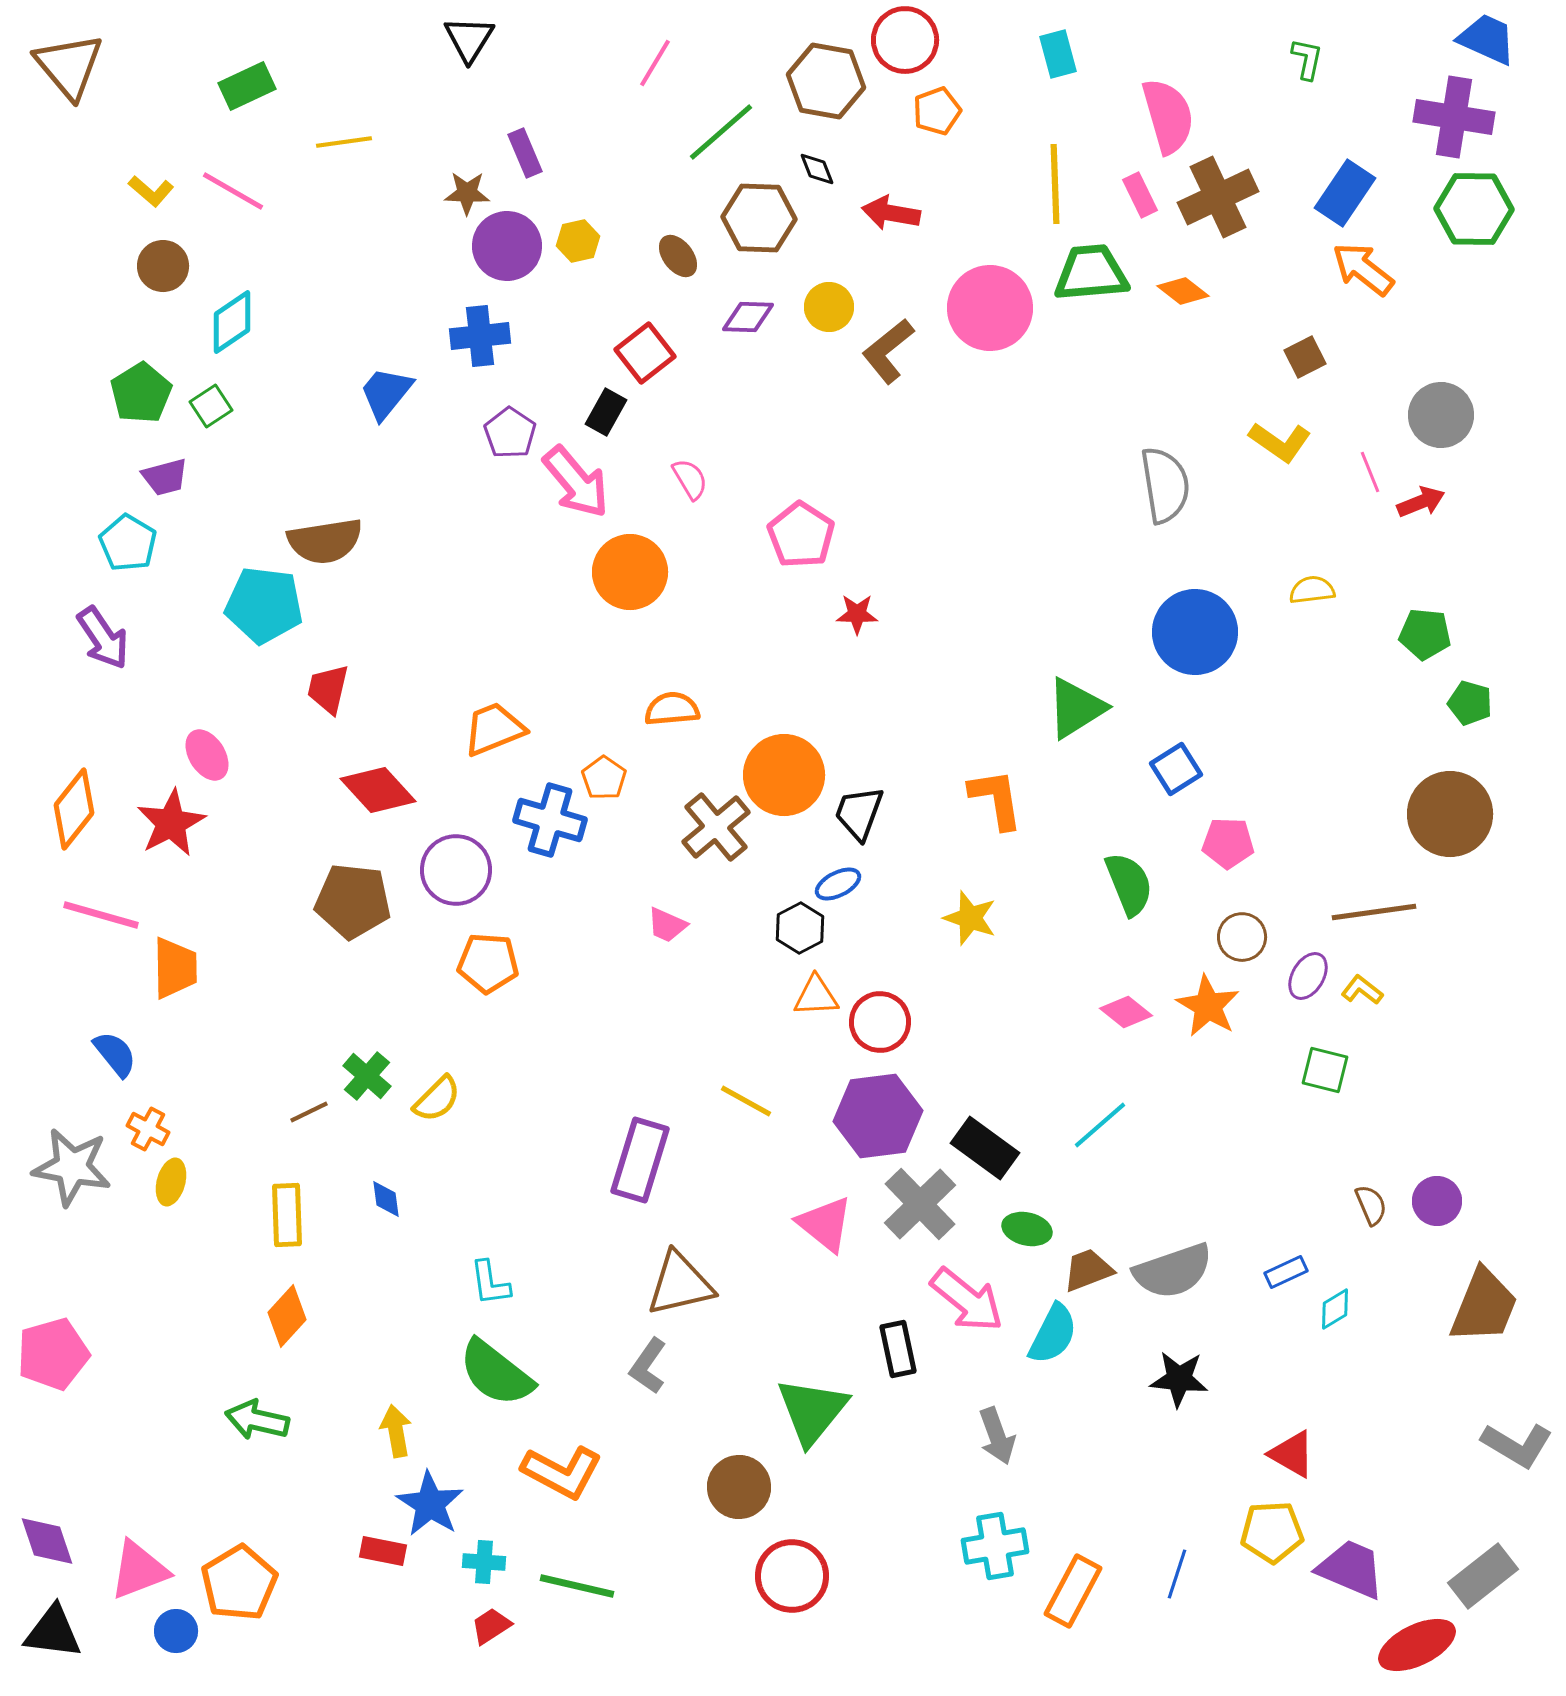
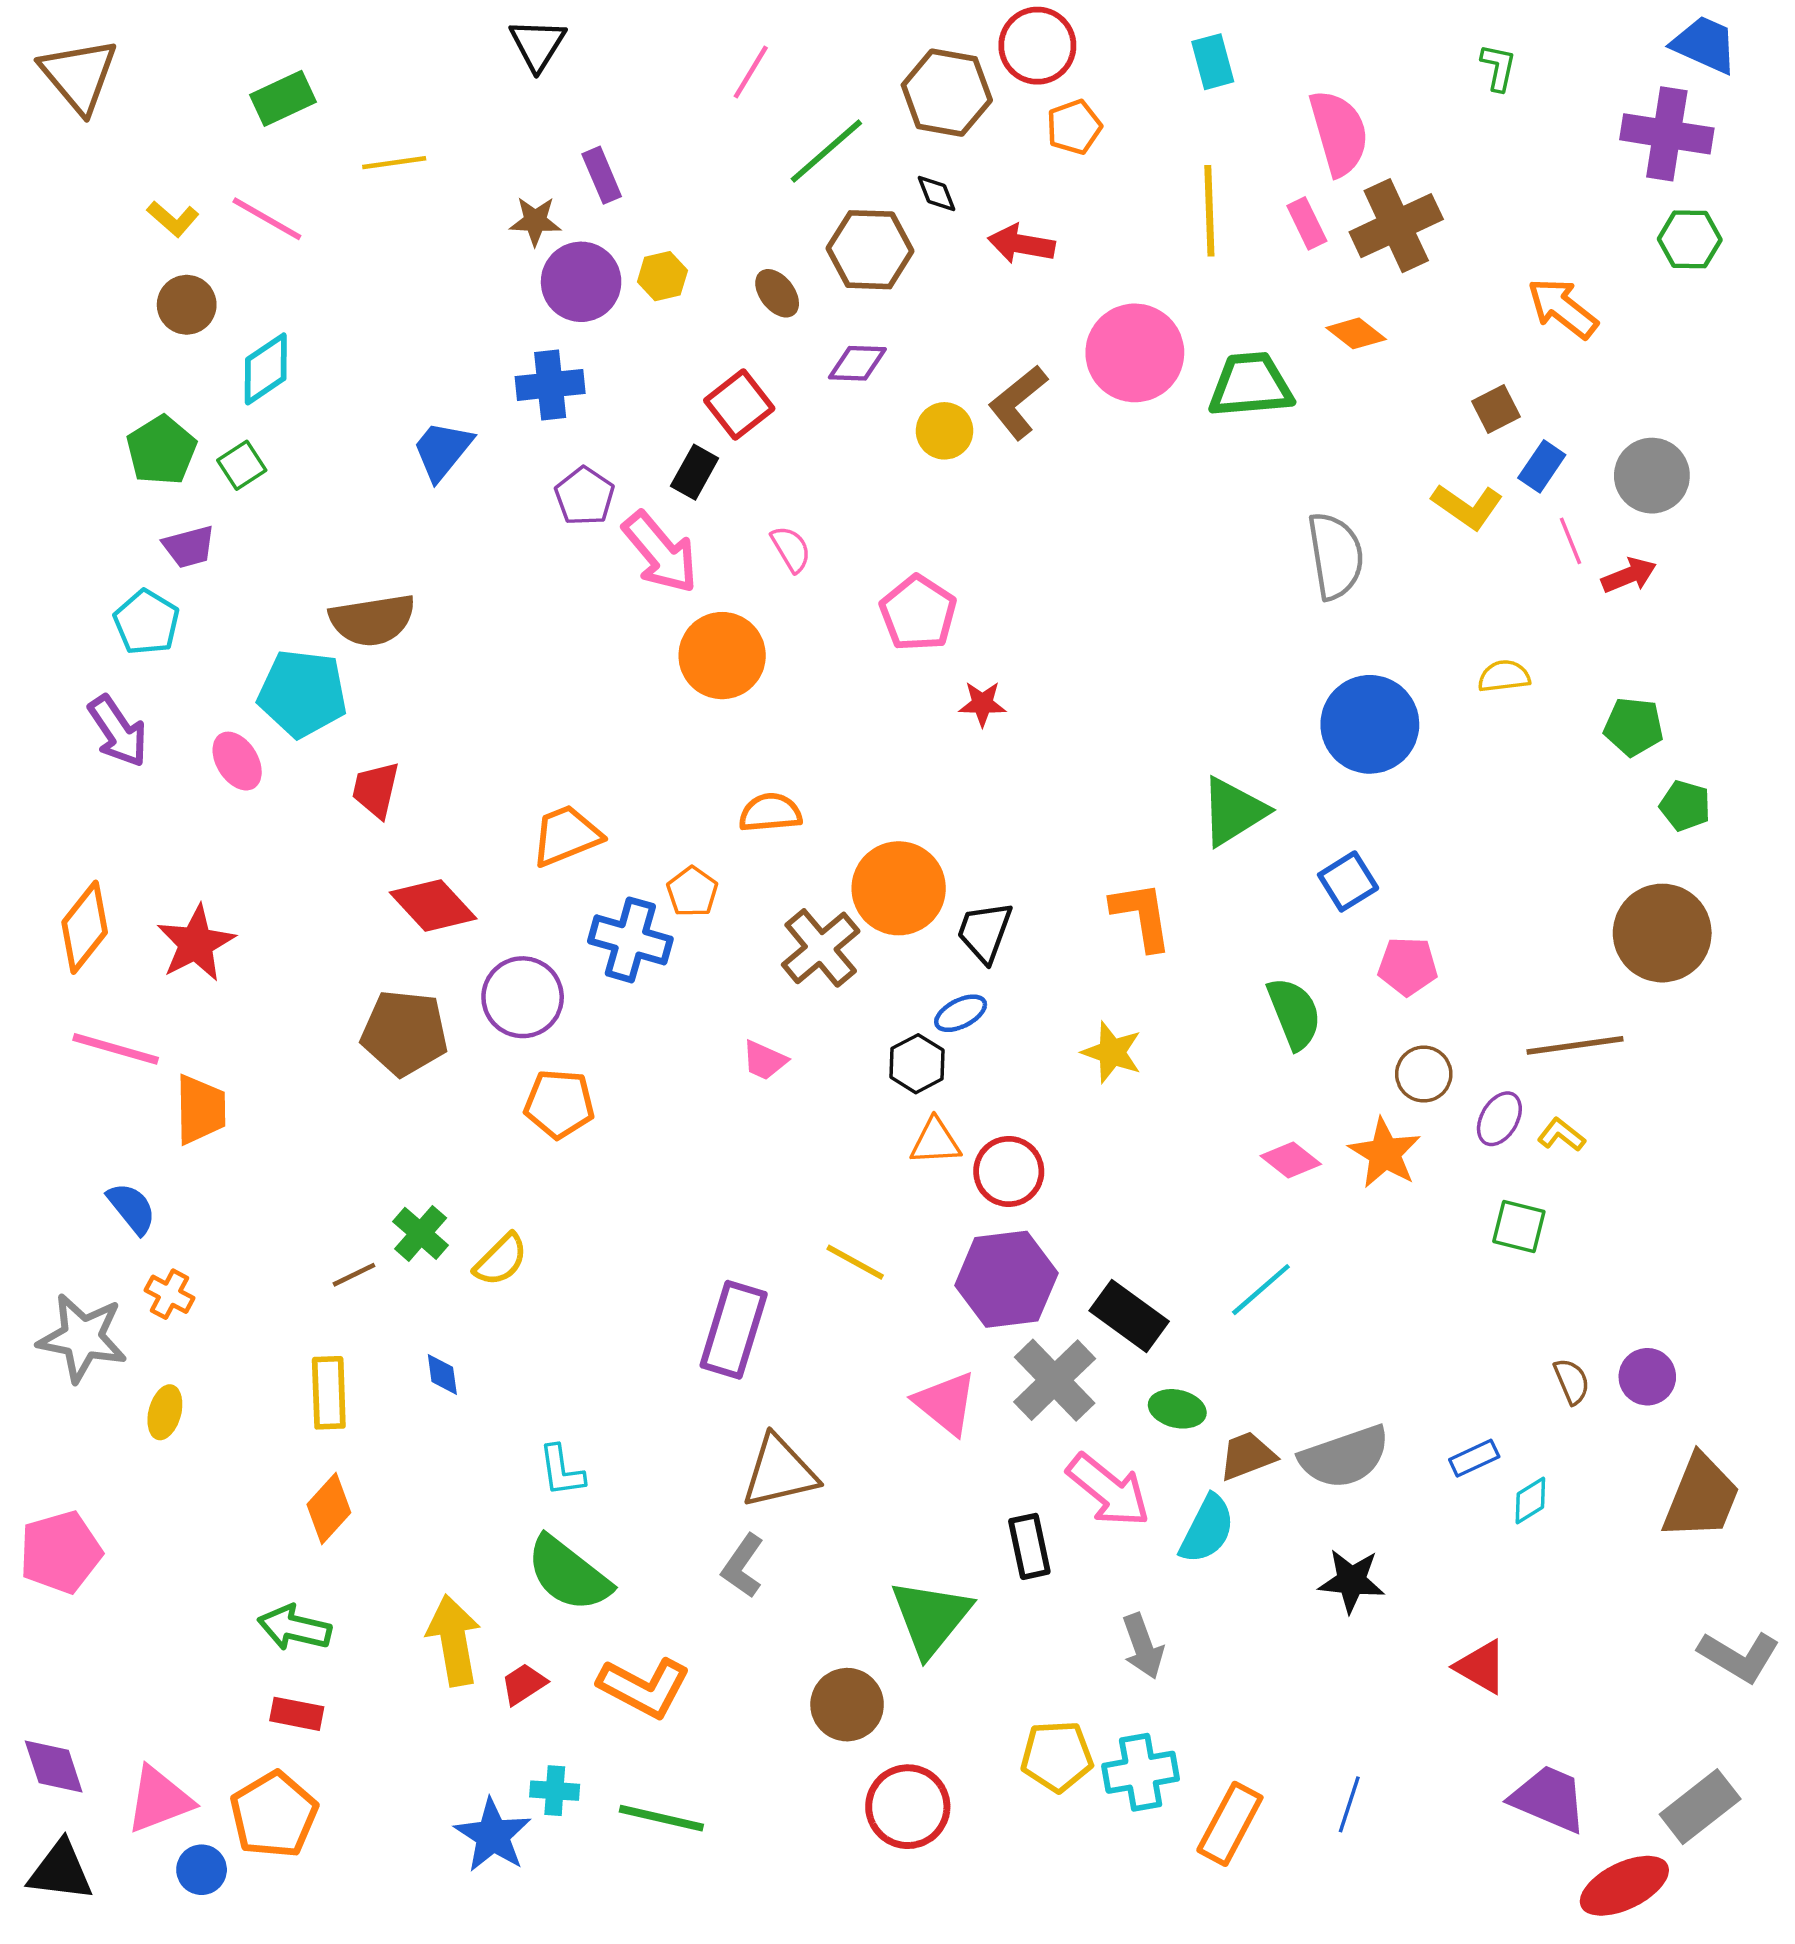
blue rectangle: (1345, 193) -> (1542, 466), moved, size x0.7
green hexagon: (1474, 209) -> (1690, 239), size x0.7
green trapezoid: (1091, 273) -> (1251, 385), moved
yellow circle: (829, 307) -> (945, 431), moved
pink ellipse: (207, 755) -> (237, 761), moved
yellow ellipse: (171, 1182) -> (165, 1412), moved
yellow arrow: (396, 1431) -> (454, 1640), size x1.5
blue star: (430, 1504) -> (493, 1835), moved
yellow pentagon: (1272, 1532) -> (1057, 1756), moved
red rectangle: (383, 1551) -> (297, 1714), moved
red trapezoid: (491, 1626) -> (524, 1684), moved

